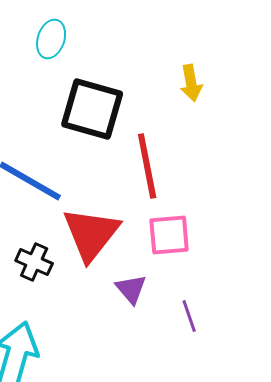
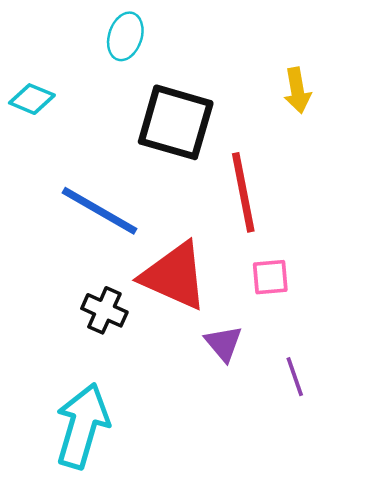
red triangle: (91, 234) -> (174, 276), turned -44
pink square: (169, 235) -> (270, 277), size x0.7

